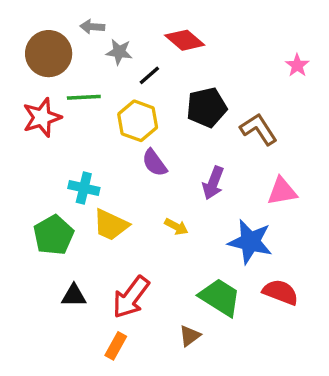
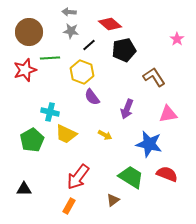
gray arrow: (92, 27) -> (69, 12), moved
black pentagon: (207, 107) -> (124, 50), moved
black triangle: (74, 296) -> (24, 189), moved

